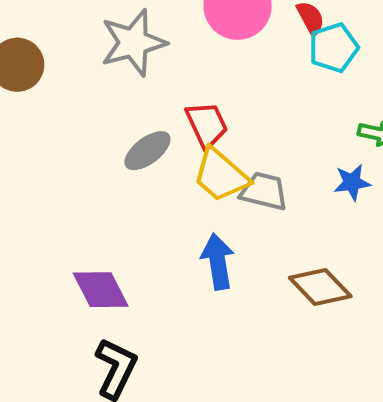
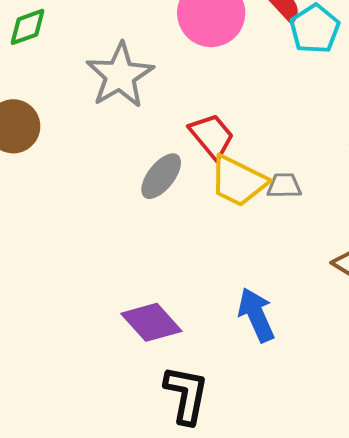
gray trapezoid: (264, 191) -> (284, 186), size x0.7
blue arrow: (218, 262) -> (256, 315), moved

